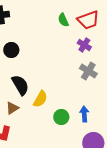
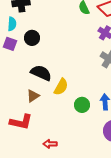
black semicircle: (20, 85) -> (41, 73), turned -35

